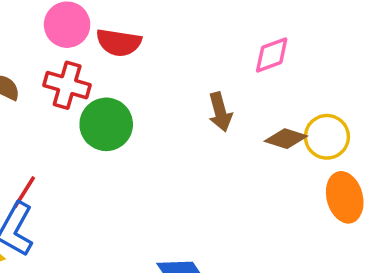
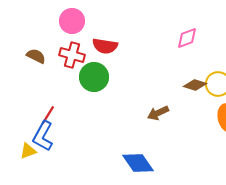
red semicircle: (119, 42) -> (105, 46), moved
brown arrow: (220, 112) -> (158, 113), moved, turned 80

